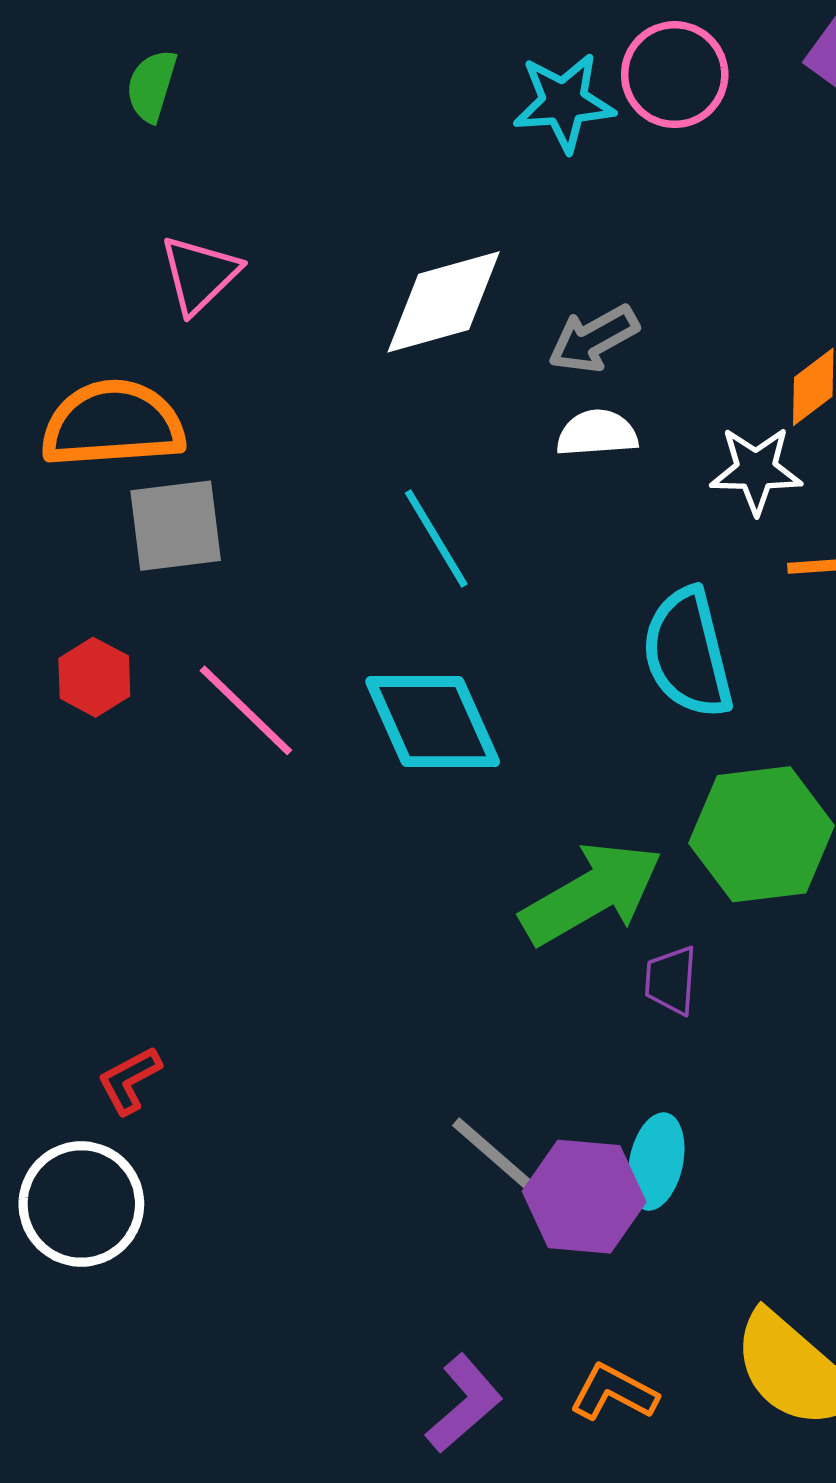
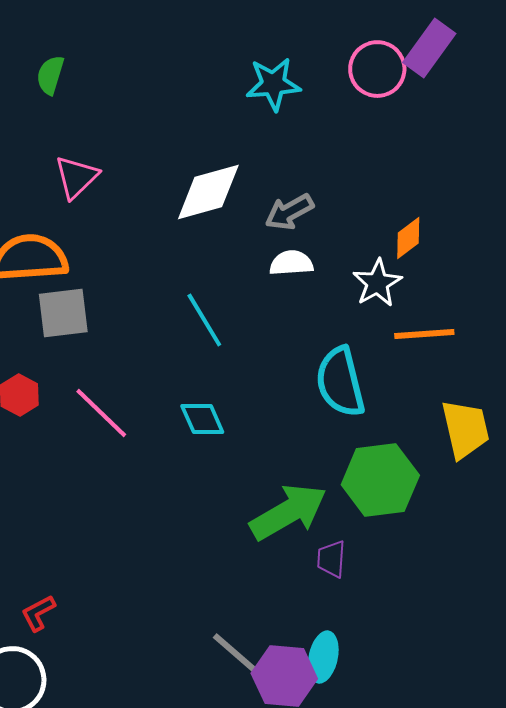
pink circle: (675, 75) -> (377, 69), moved
white star: (756, 470) -> (377, 283), turned -30
cyan diamond: (433, 722) -> (202, 419), size x0.6

